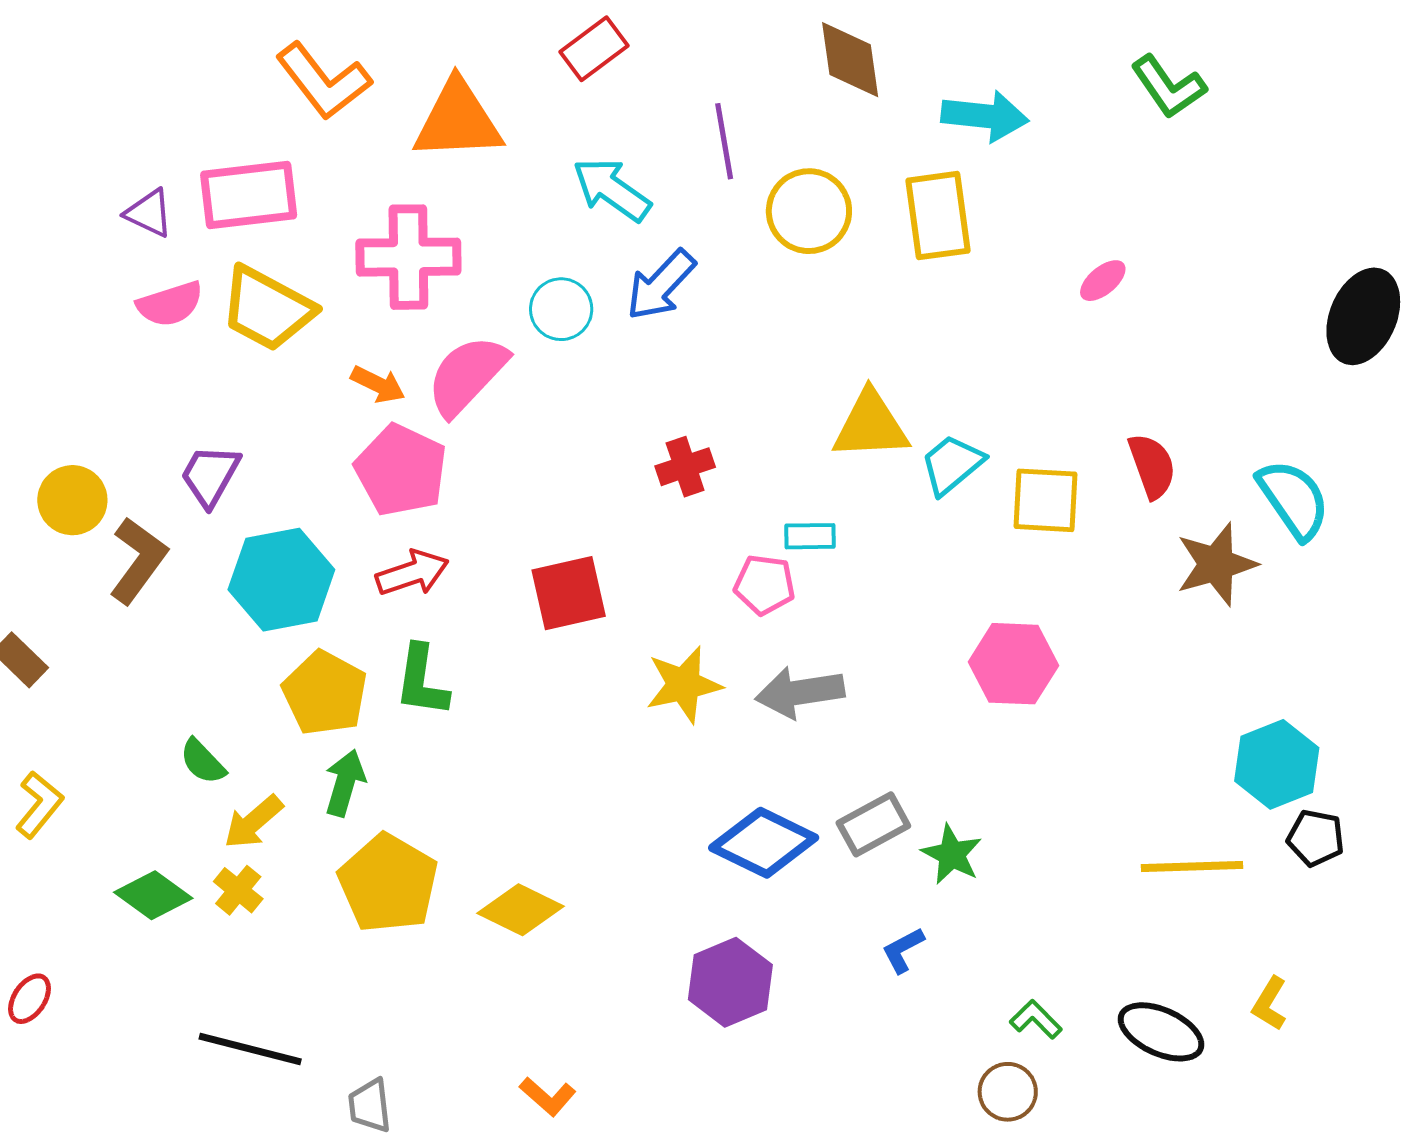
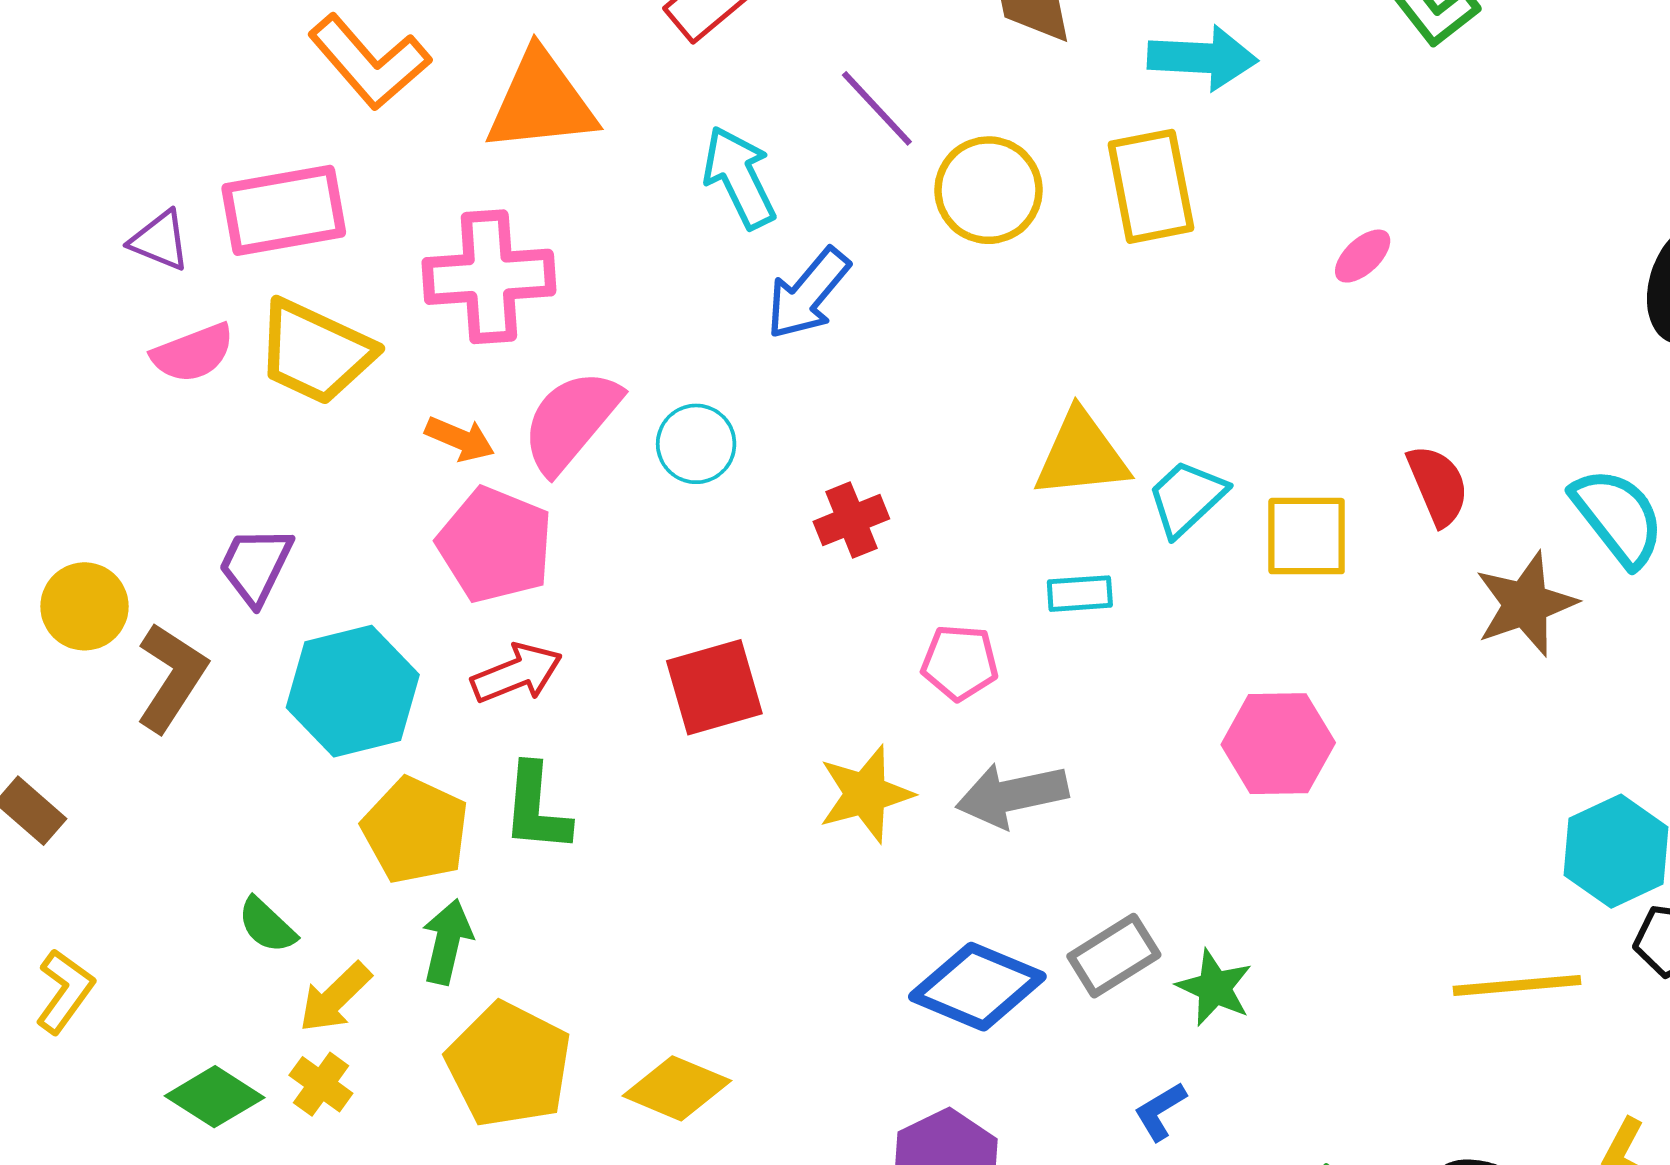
purple line: (724, 141) -> (877, 108), turned -30
cyan arrow: (612, 190) -> (739, 177), turned 32
cyan circle: (561, 309) -> (696, 444), moved
cyan rectangle: (810, 536) -> (1080, 594), moved

